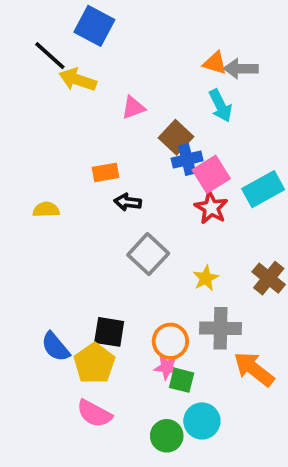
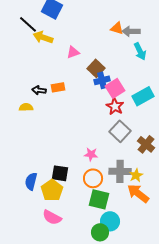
cyan arrow: (220, 106) -> (140, 51), moved
black arrow: (128, 202) -> (39, 90), moved
gray square: (148, 254) -> (120, 131), moved
yellow star: (206, 278) -> (136, 175), moved
blue semicircle: (55, 347) -> (31, 181), turned 54
pink star: (167, 367) -> (91, 154), moved
green square: (182, 380) -> (99, 199), size x1.5
green circle: (167, 436) -> (100, 232), moved

